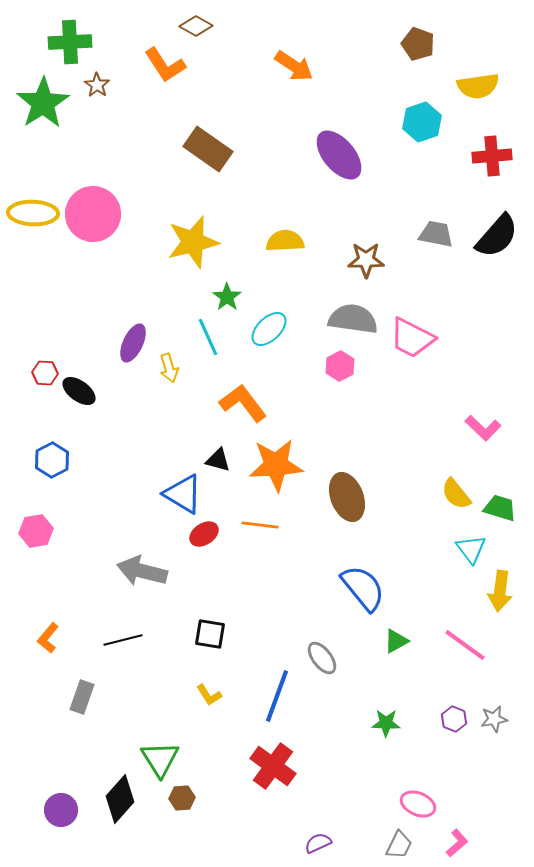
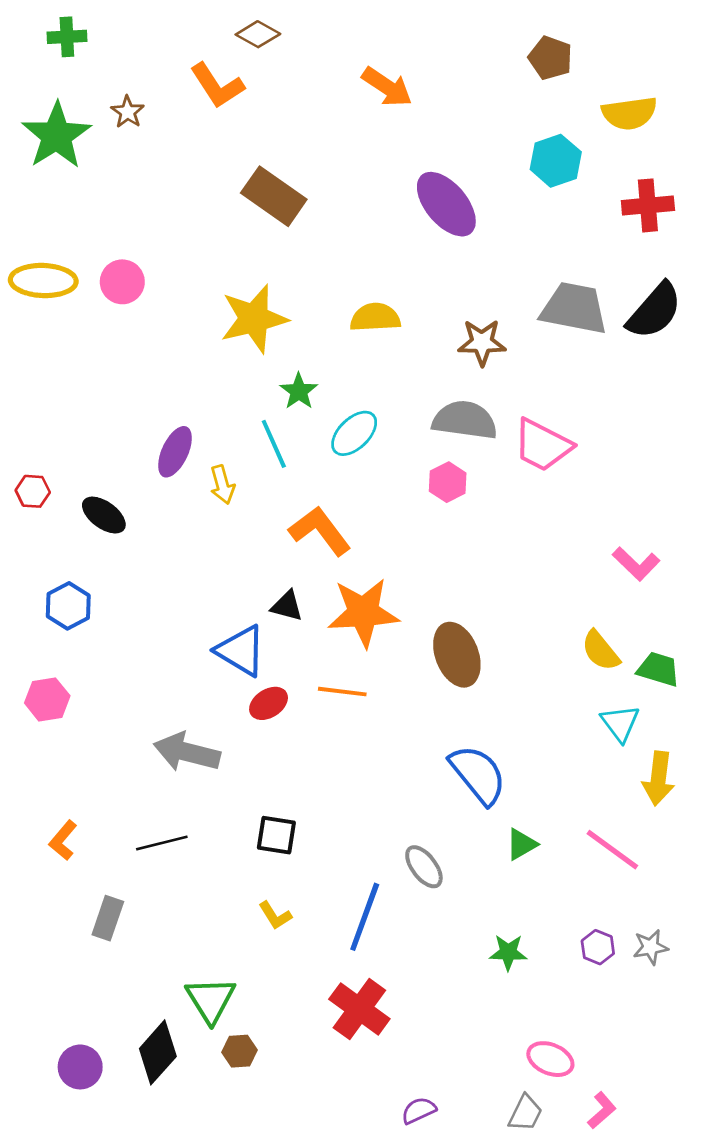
green cross: (70, 42) -> (67, 37), moved, size x0.7
pink circle: (93, 214) -> (122, 282), size x0.6
gray trapezoid: (436, 234) -> (574, 308), size x1.5
red hexagon: (45, 373) -> (33, 491), moved

